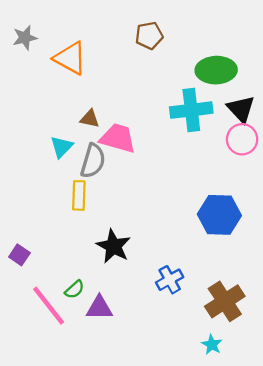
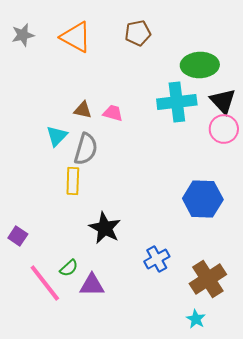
orange triangle: (70, 58) -> (76, 37), moved
pink trapezoid: (118, 138) -> (113, 113), moved, size x0.6

